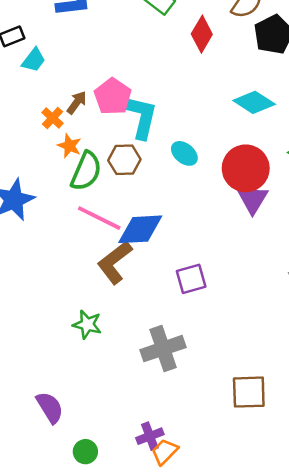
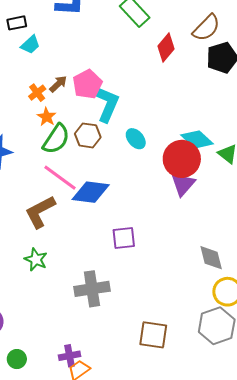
cyan diamond: (254, 102) -> (197, 139), moved
brown L-shape: (115, 262) -> (40, 212), moved

